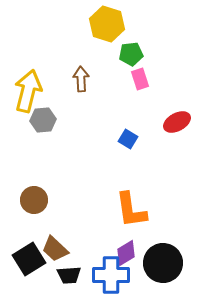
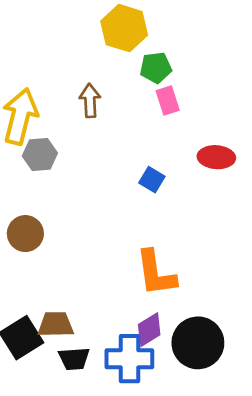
red ellipse: (177, 122) -> (216, 157), turned 32
brown circle: (34, 200) -> (25, 234), moved
brown trapezoid: (55, 249) -> (56, 324), turned 136

